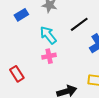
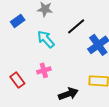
pink cross: (49, 56) -> (44, 70), moved

